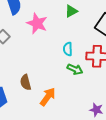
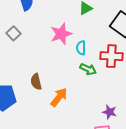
pink star: (37, 23) -> (61, 34), moved, turned 30

